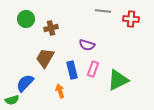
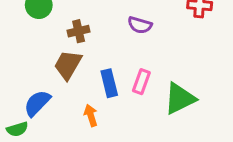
brown cross: (51, 28) -> (79, 31), moved
purple semicircle: (87, 45) -> (140, 25), moved

